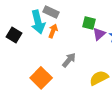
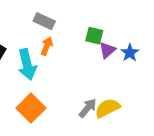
cyan arrow: (38, 22) -> (27, 65), moved
gray arrow: (69, 60) -> (88, 108), moved

